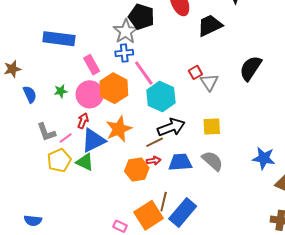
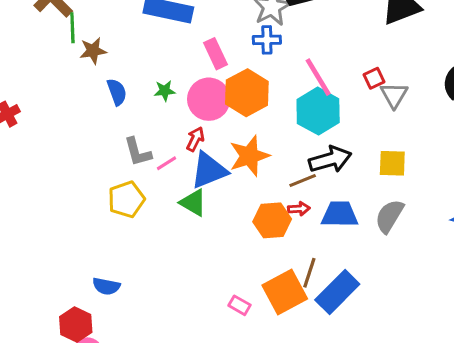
pink line: (144, 73) -> (318, 77), moved
yellow pentagon: (59, 160) -> (126, 199), moved
gray semicircle: (212, 161) -> (389, 216), turned -105

